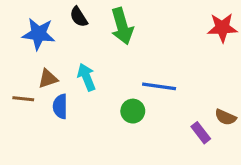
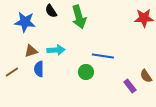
cyan arrow: (86, 77) -> (56, 50), turned 108
brown line: (23, 99) -> (12, 72), moved, turned -40
brown semicircle: (225, 117) -> (146, 76), turned 32

